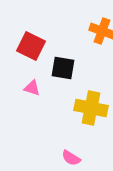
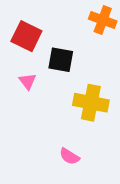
pink triangle: (32, 88) -> (28, 81), turned 36

